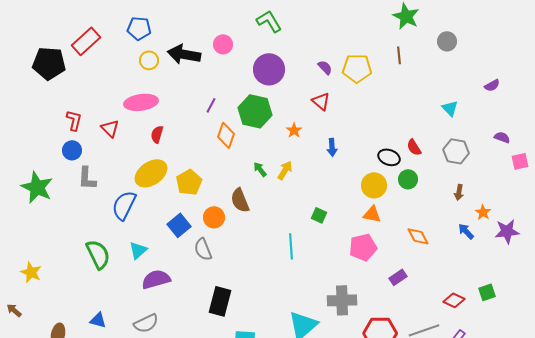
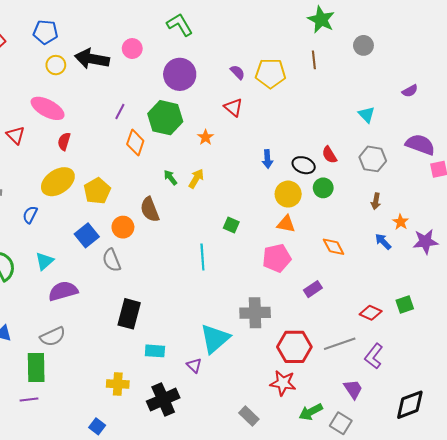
pink ellipse: (141, 102) -> (48, 108), turned 36
purple semicircle: (502, 137) -> (420, 145), size x1.8
blue arrow: (332, 147) -> (267, 159), moved
blue semicircle: (124, 205) -> (30, 215), size x0.6

